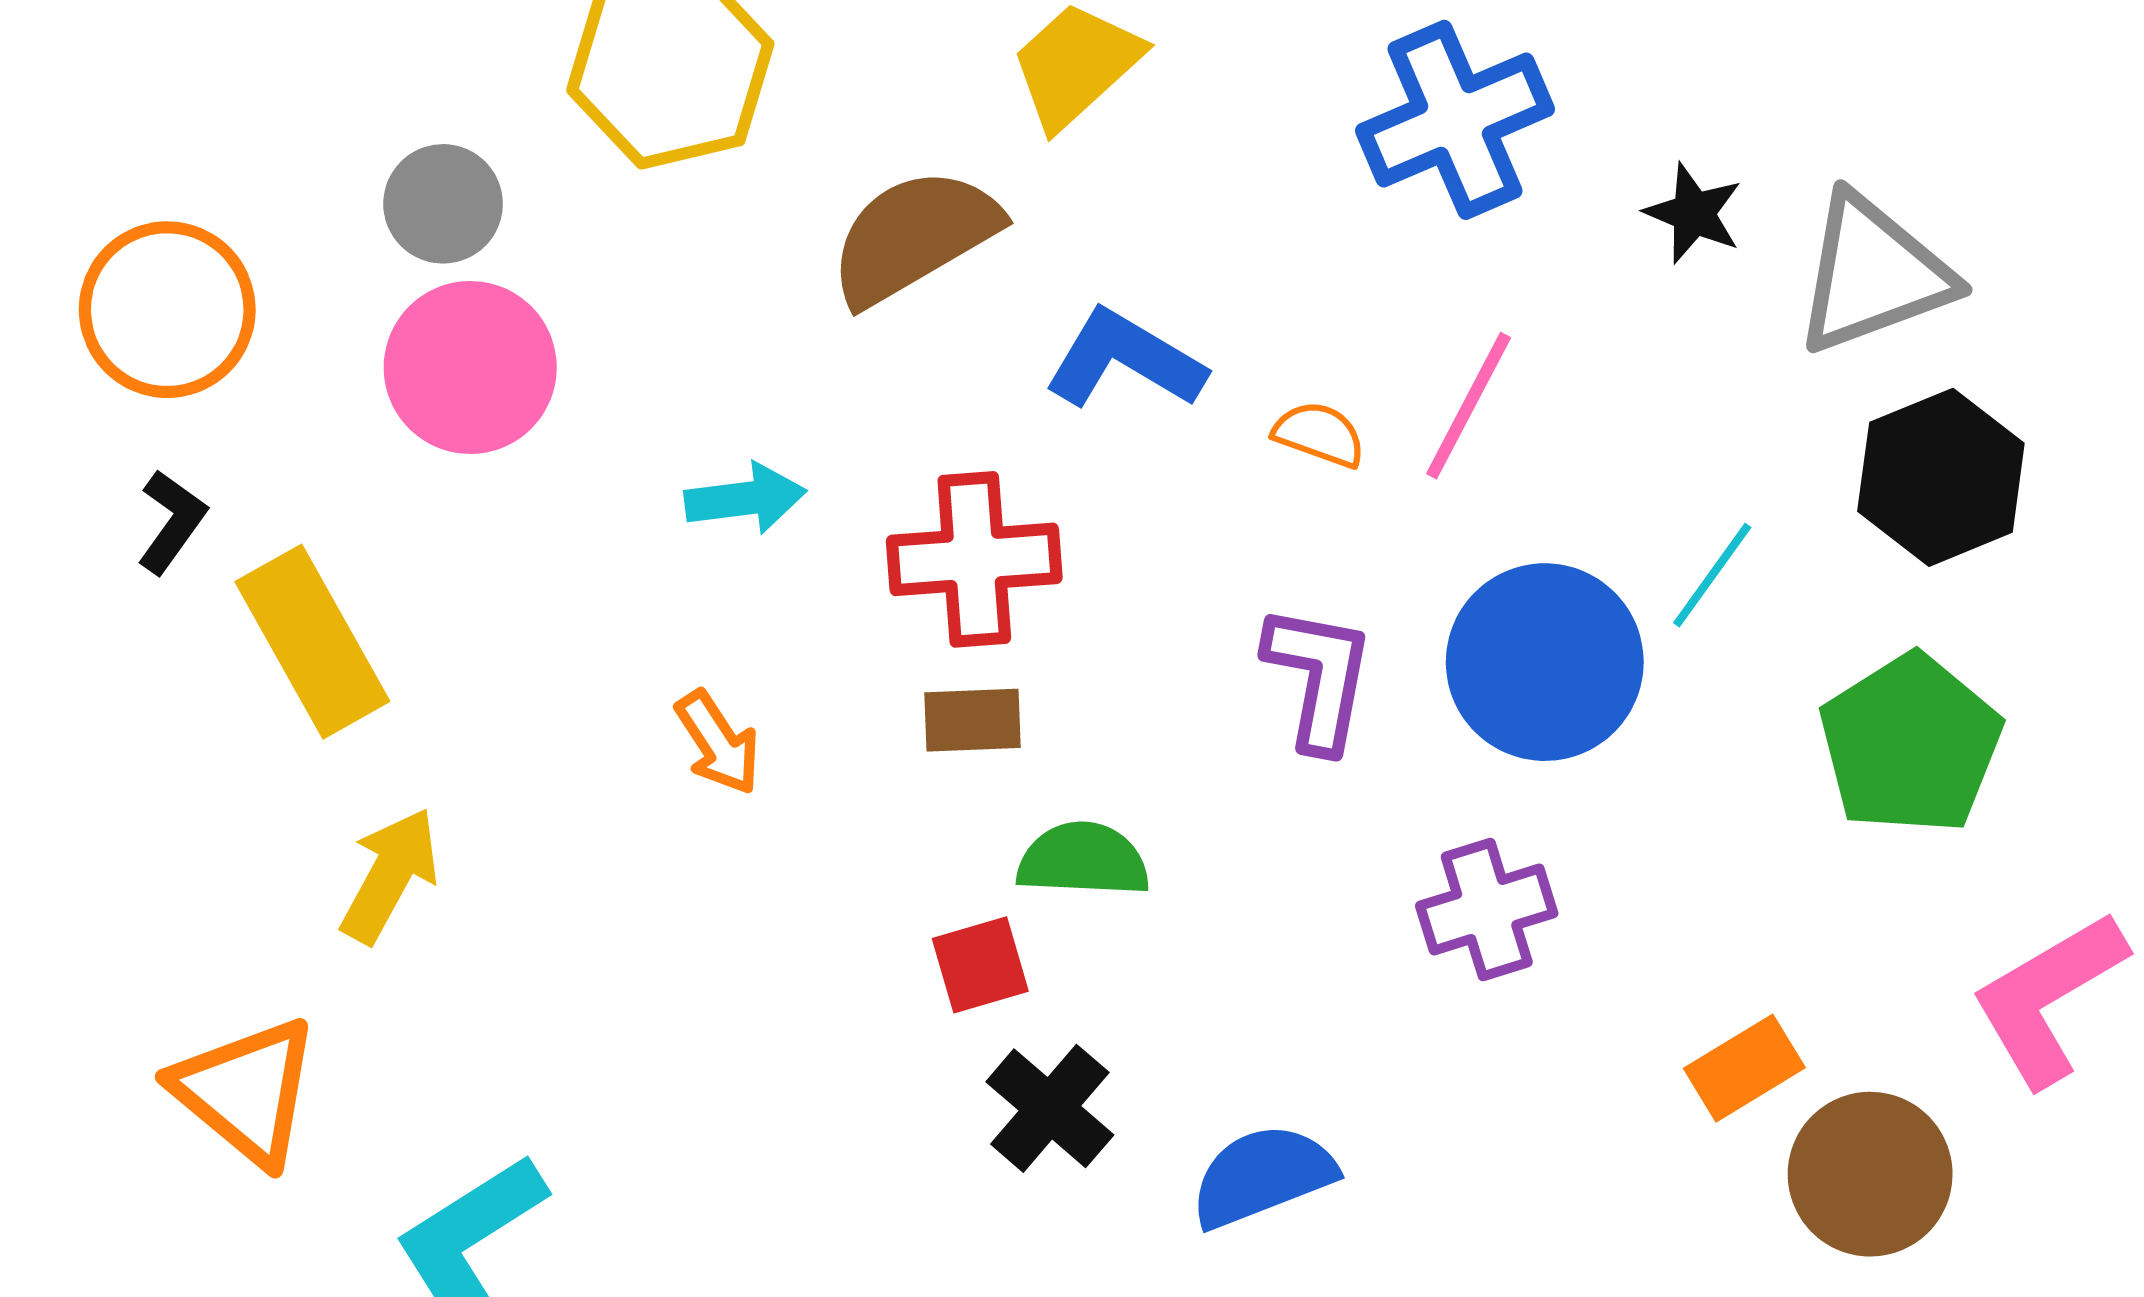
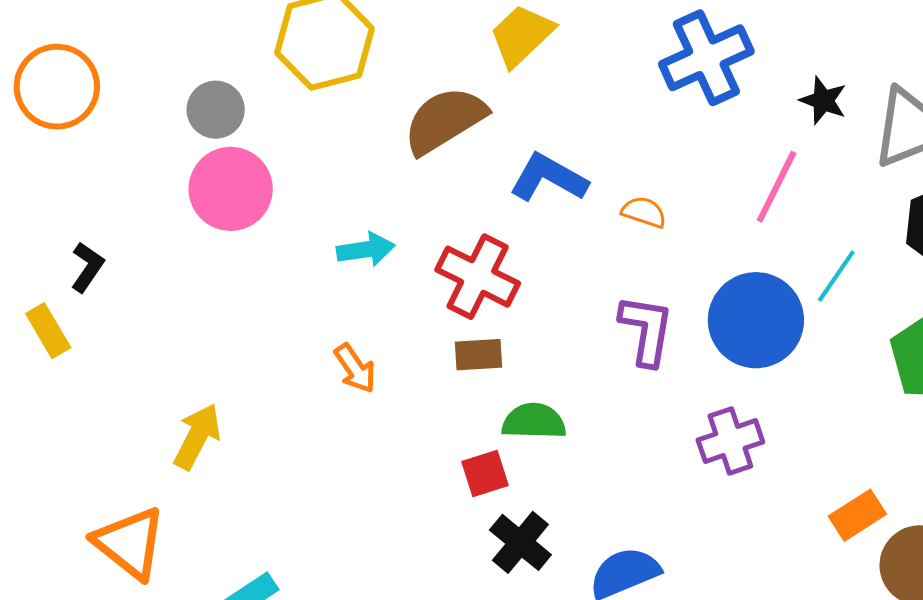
orange circle: (167, 310) -> (57, 87), moved
pink line: (1469, 406) -> (777, 187), moved
red cross: (974, 559) -> (478, 277), turned 32
yellow rectangle: (312, 642) -> (48, 331), moved, size x0.6

